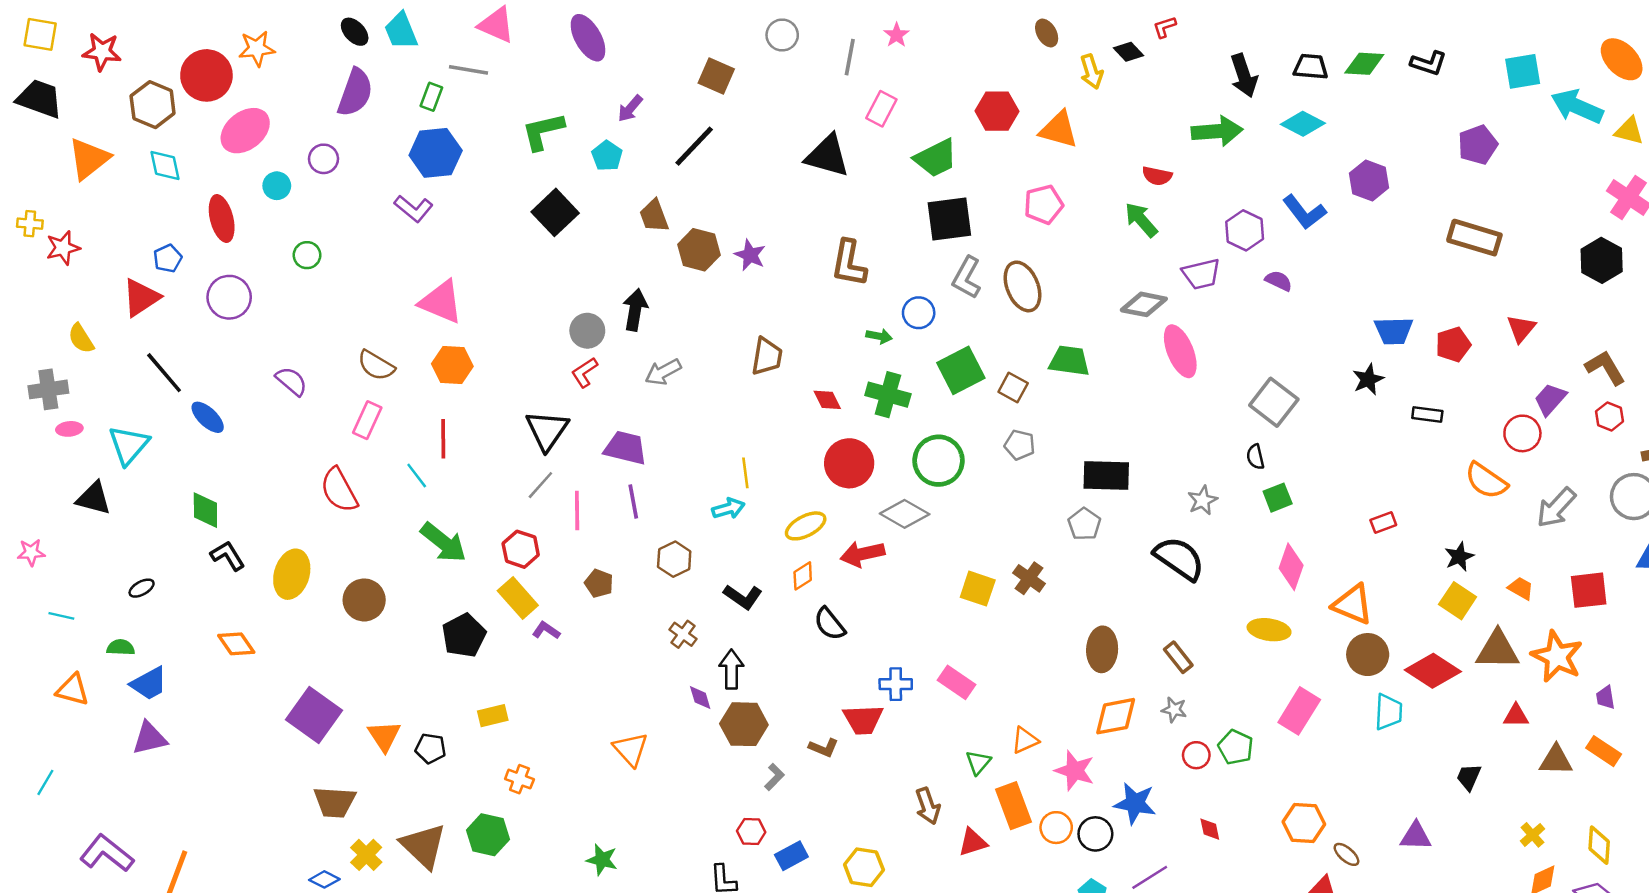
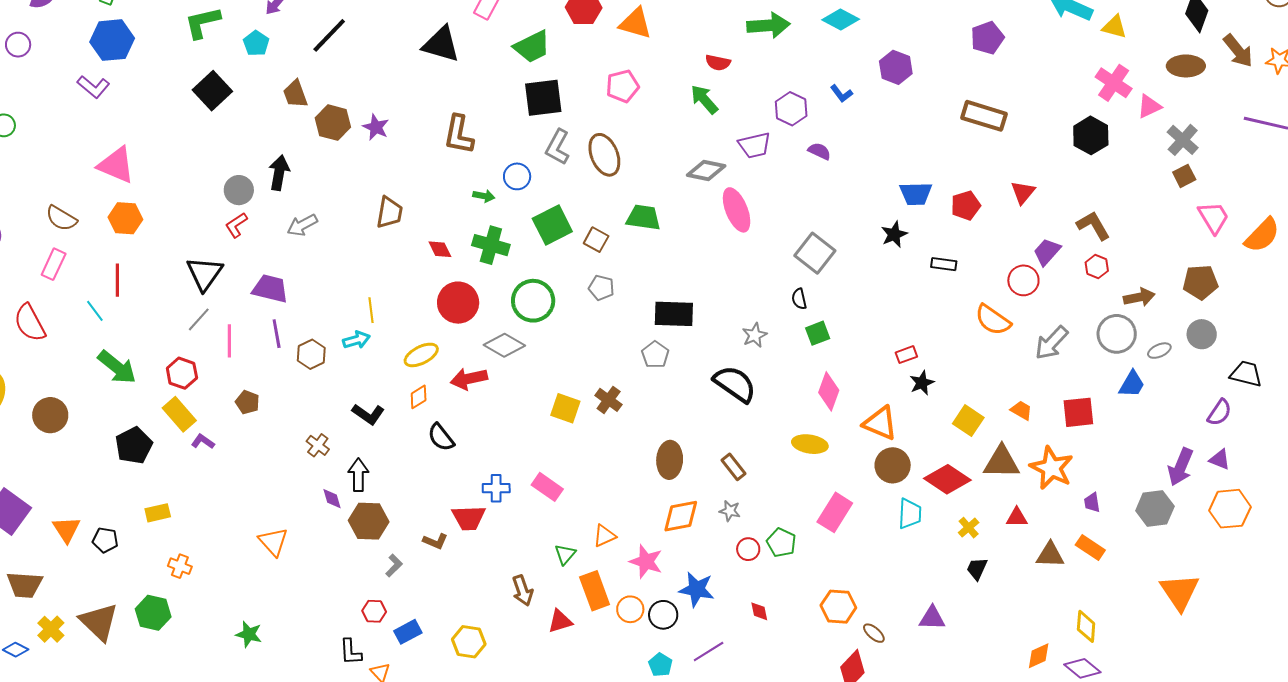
blue L-shape: (1304, 212) -> (841, 94), size x0.6
black star: (1459, 557) -> (922, 383), moved
brown hexagon: (674, 559) -> (311, 354), moved
yellow cross: (1532, 835) -> (969, 528), moved

